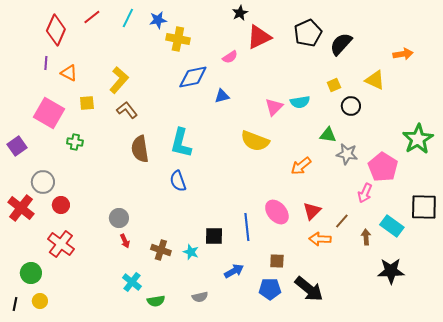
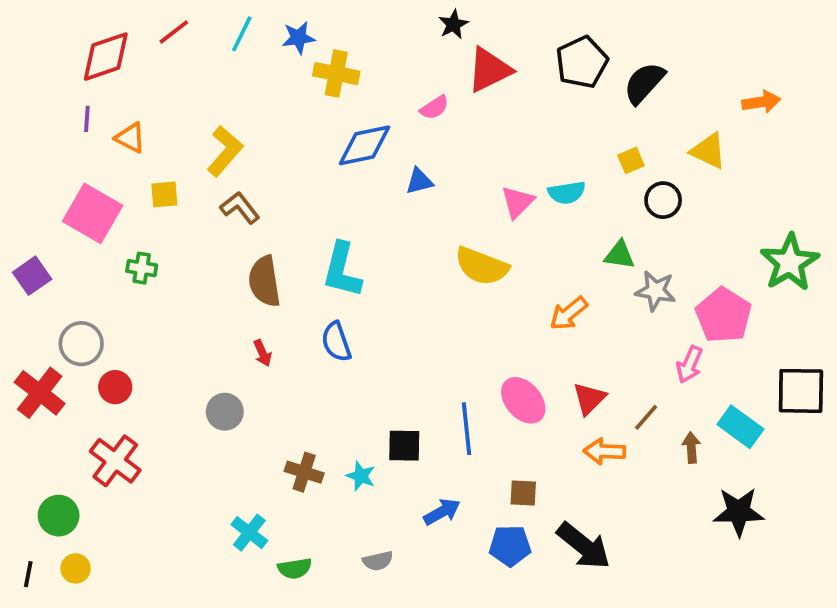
red diamond: (56, 30) -> (106, 57), turned 48
red arrow: (125, 241) -> (263, 353), moved

